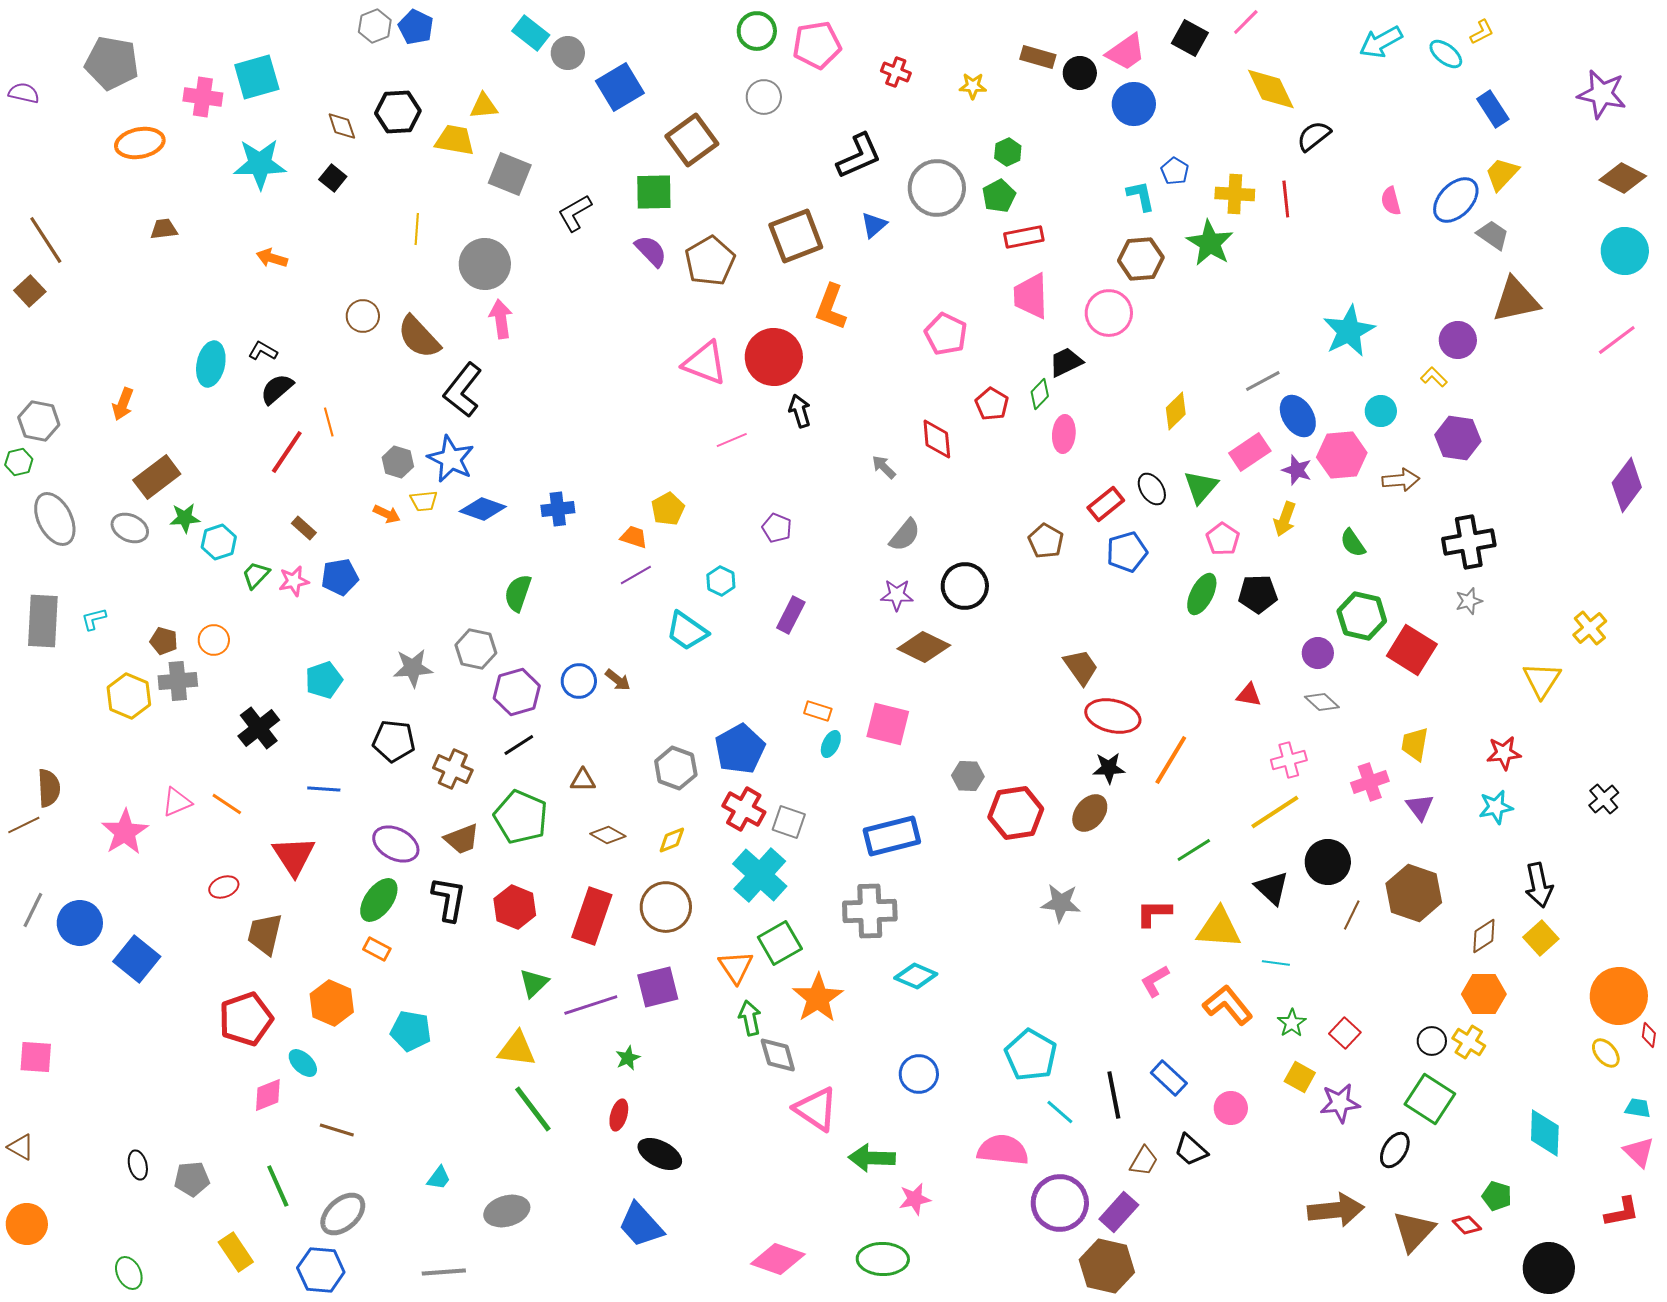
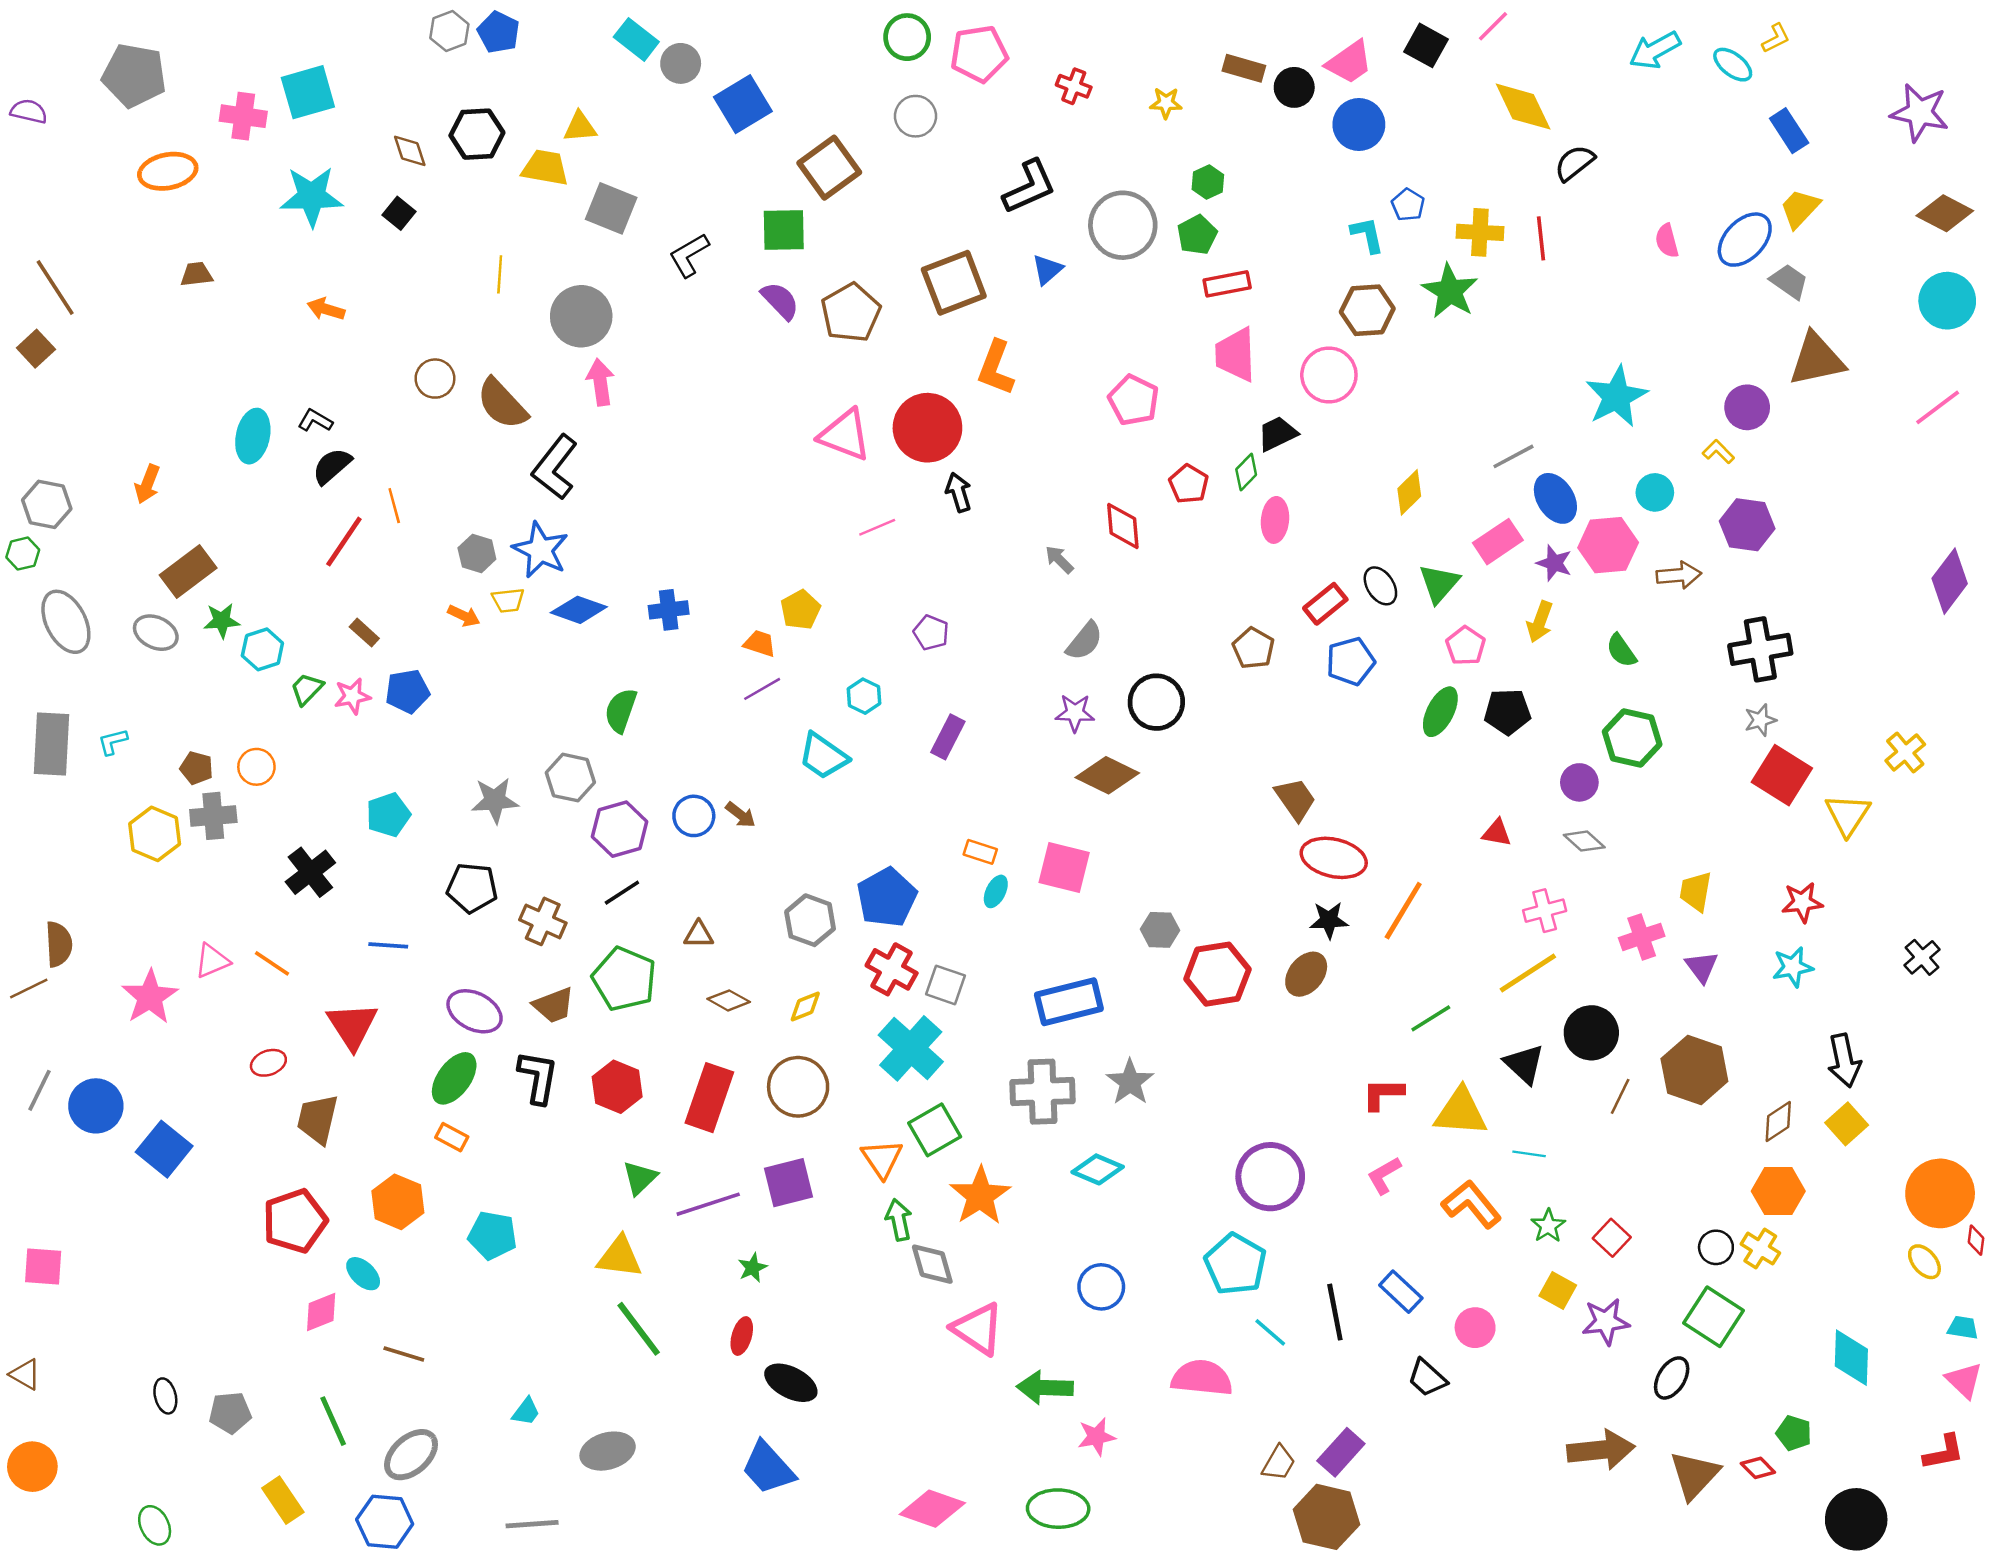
red square: (1412, 650) -> (1782, 775), moved
gray star: (1061, 903) -> (1130, 1082), moved, turned 30
brown trapezoid: (1144, 1161) -> (1279, 1463), moved
purple circle: (1060, 1203) -> (1270, 1177), moved

